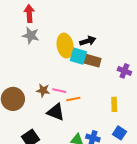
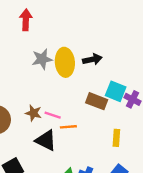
gray star: (31, 35) -> (42, 59), moved, turned -30
cyan square: (78, 56) -> (116, 91), moved
brown rectangle: (92, 61) -> (97, 101), moved

